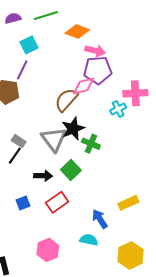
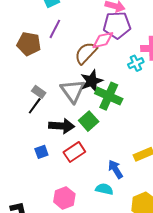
purple line: (22, 70) -> (55, 29), moved
green cross: (91, 144) -> (109, 96), size x1.5
black arrow: (43, 176) -> (62, 126), size x1.4

